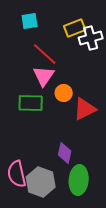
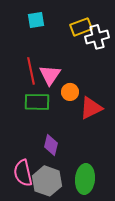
red line: (45, 54) -> (31, 71), moved, turned 36
purple diamond: (65, 153) -> (51, 145), moved

